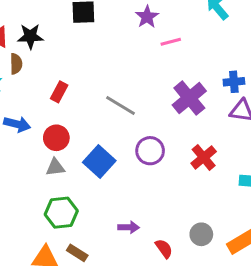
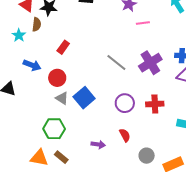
gray line: (121, 106) -> (116, 62), moved
purple circle: (150, 151) -> (125, 103), moved
red cross: (204, 157) -> (155, 104), turned 30
gray triangle: (55, 167) -> (62, 98), moved, turned 32
red semicircle: (164, 249) -> (125, 135), moved

